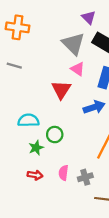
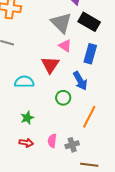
blue arrow: (94, 107) -> (80, 81), turned 78
cyan semicircle: (28, 120) -> (24, 82), moved
green circle: (55, 135) -> (63, 98), moved

